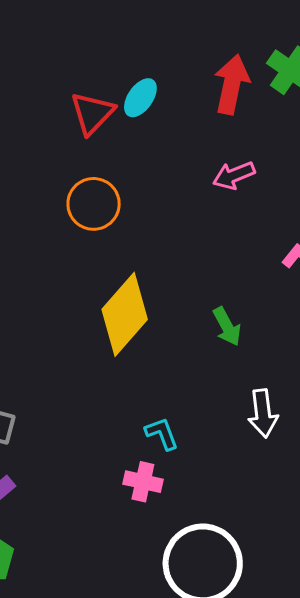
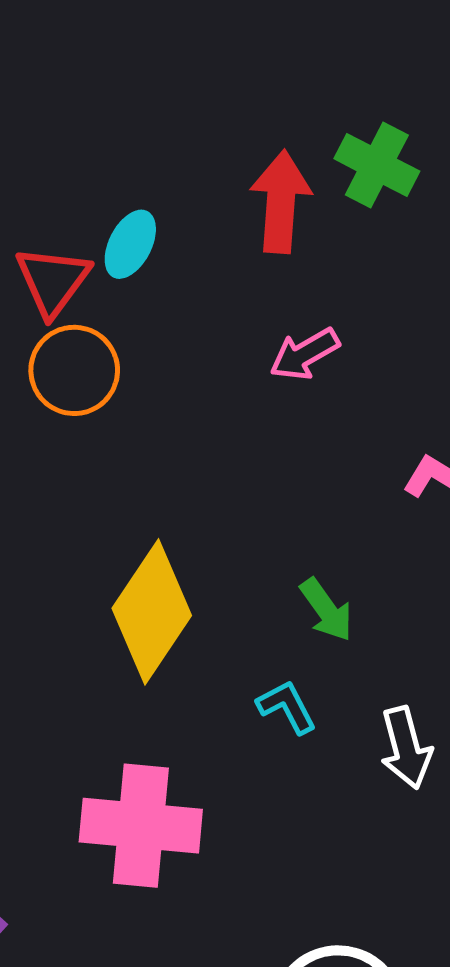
orange circle: (94, 204) -> (74, 370), moved
cyan L-shape: (162, 434) -> (287, 707), moved
pink cross: (143, 482) -> (141, 826), moved, size x1.8

